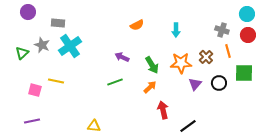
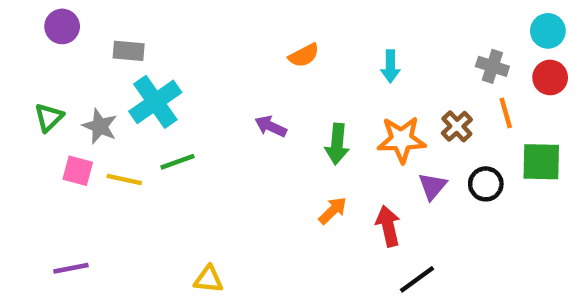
gray star: (42, 45) -> (100, 126), moved
green arrow: (152, 65) -> (337, 144), turned 36
green line: (115, 82) -> (177, 162), moved
orange arrow: (150, 87) -> (333, 211), moved
pink square: (35, 90) -> (78, 171), moved
red arrow: (163, 110) -> (388, 226), moved

